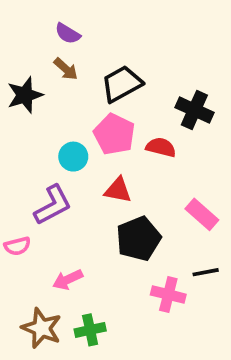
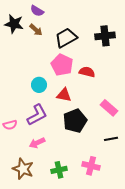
black star: (25, 95) -> (14, 24), moved, turned 30
black cross: (194, 110) -> (105, 36), moved, turned -30
cyan circle: (73, 157) -> (39, 85), moved
purple L-shape: (53, 205) -> (37, 115), moved
pink cross: (168, 295) -> (91, 166), moved
green cross: (90, 330) -> (59, 170), moved

